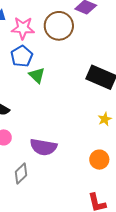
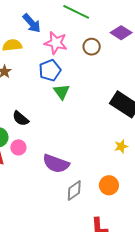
brown circle: (59, 26) -> (92, 47), size x0.6
gray diamond: (21, 173) -> (74, 191), moved

